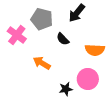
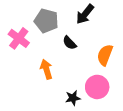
orange semicircle: (95, 50) -> (105, 55), turned 108
orange arrow: (42, 63) -> (46, 69), turned 42

